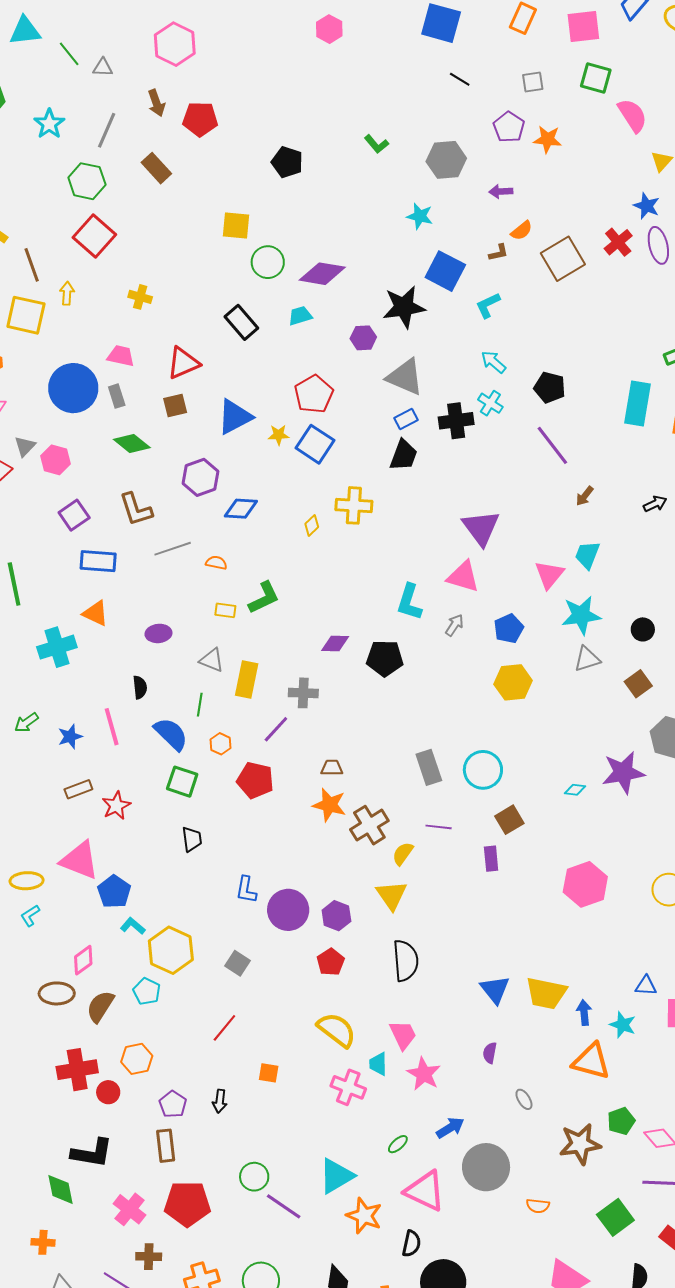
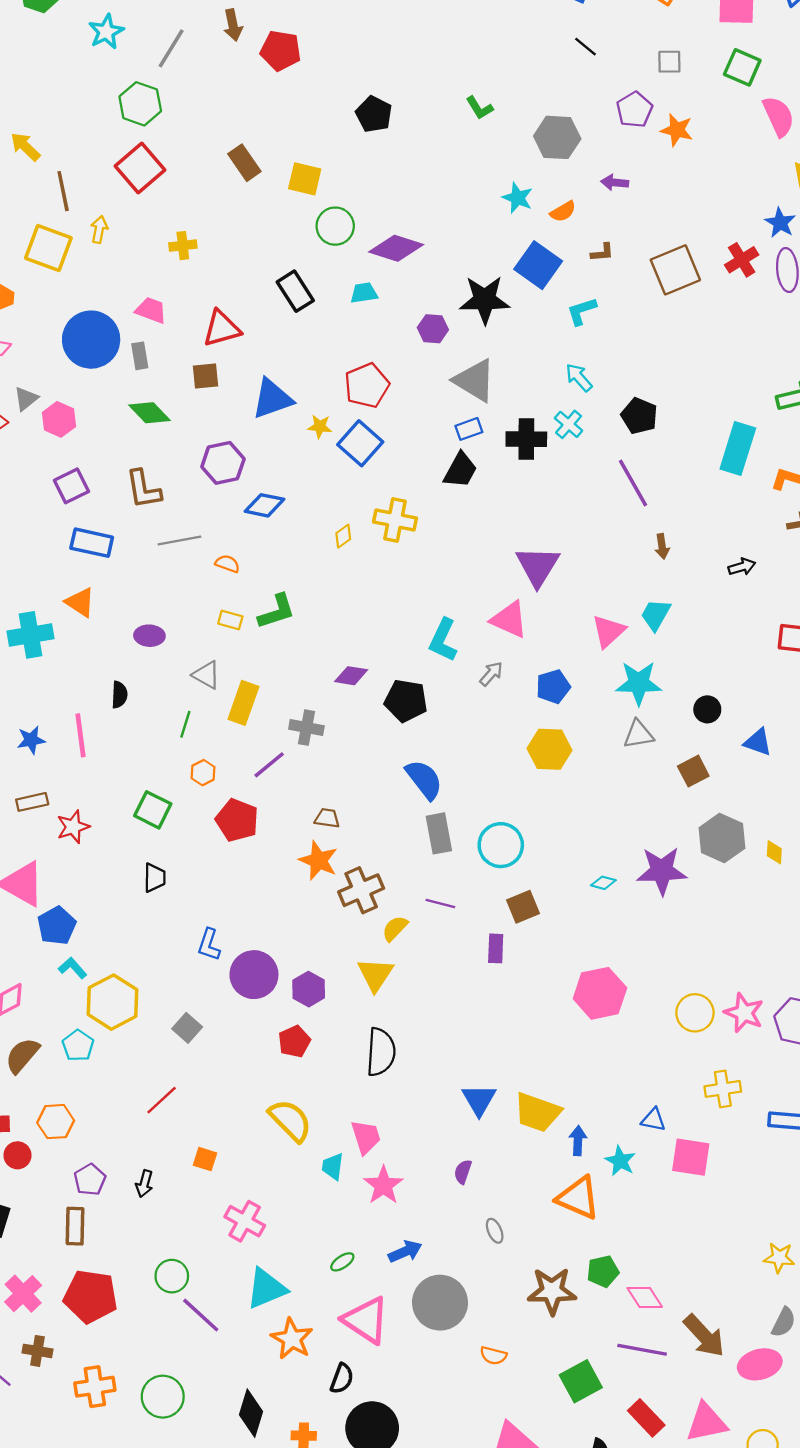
brown rectangle: (156, 168) -> (244, 163), moved
orange semicircle: (522, 231) -> (563, 211), moved
yellow cross: (140, 297) -> (183, 246), turned -30
brown arrow: (585, 496) -> (662, 546), turned -55
blue semicircle: (171, 734) -> (424, 779), moved
pink cross: (348, 1087) -> (245, 1221), moved

